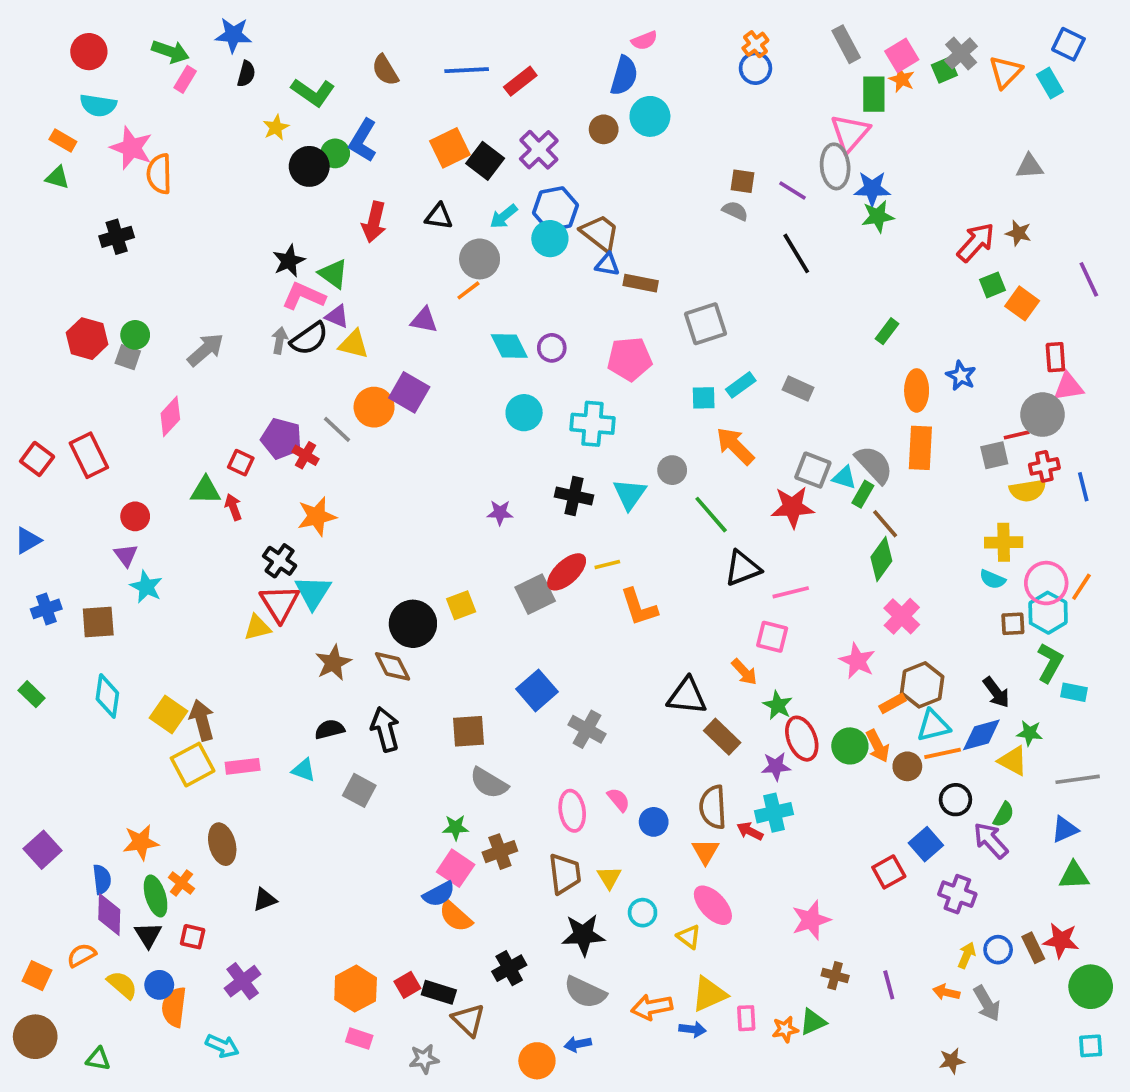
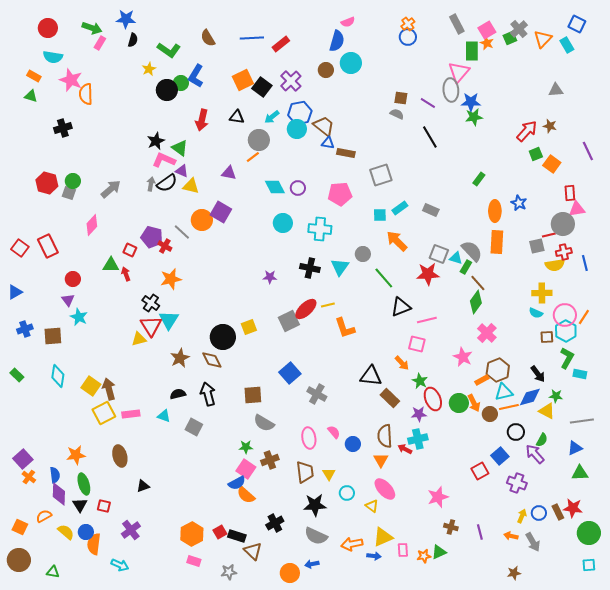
orange cross: (181, 883) -> (29, 477), moved

